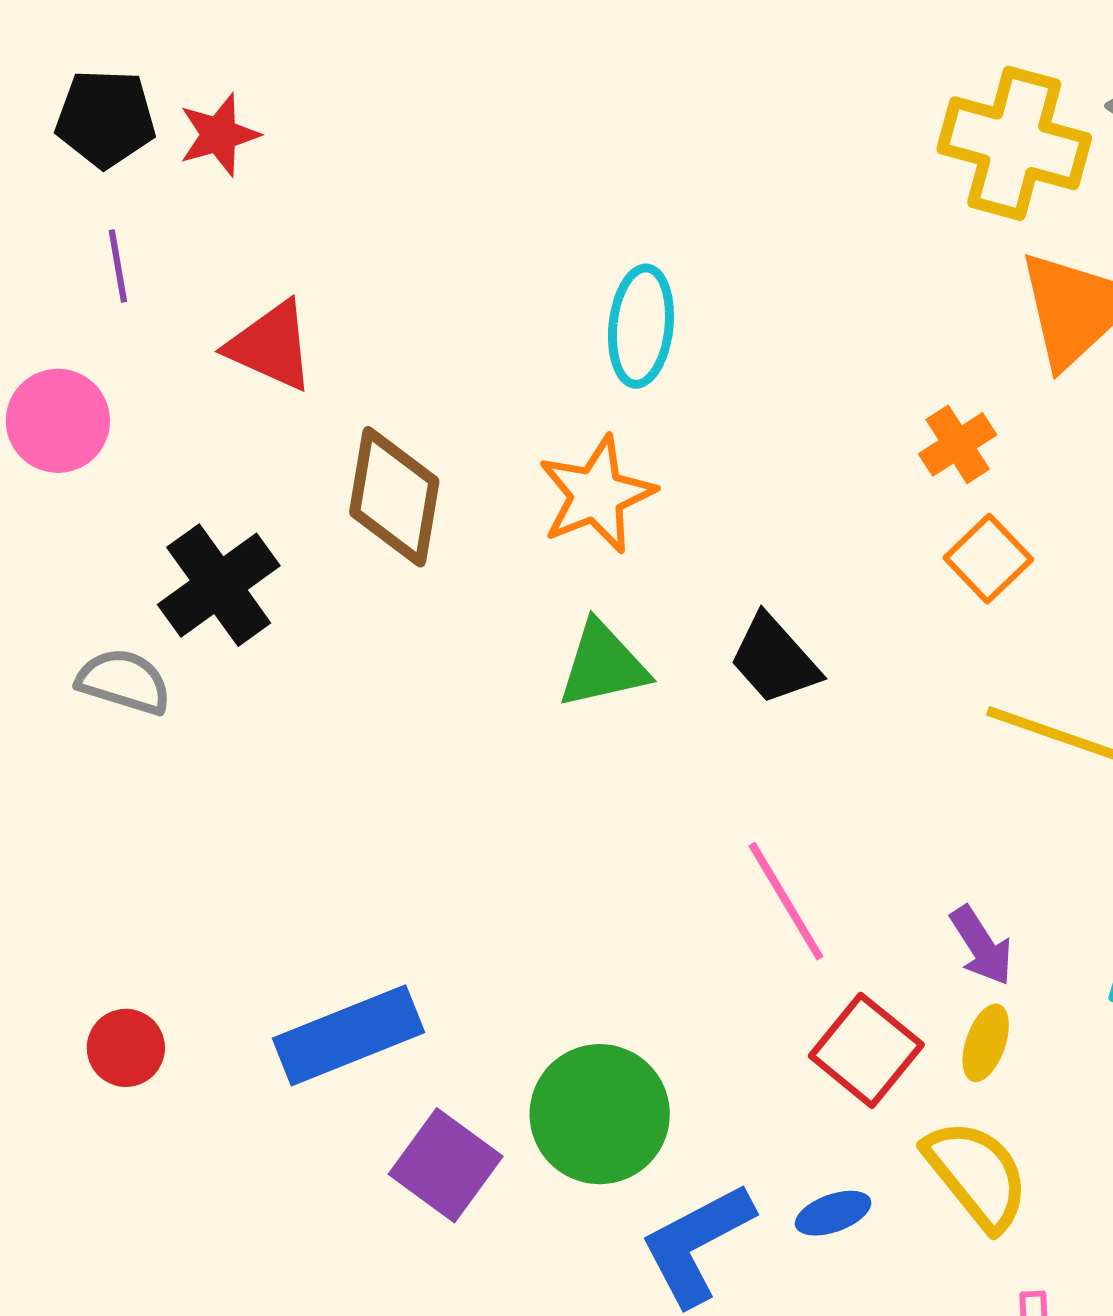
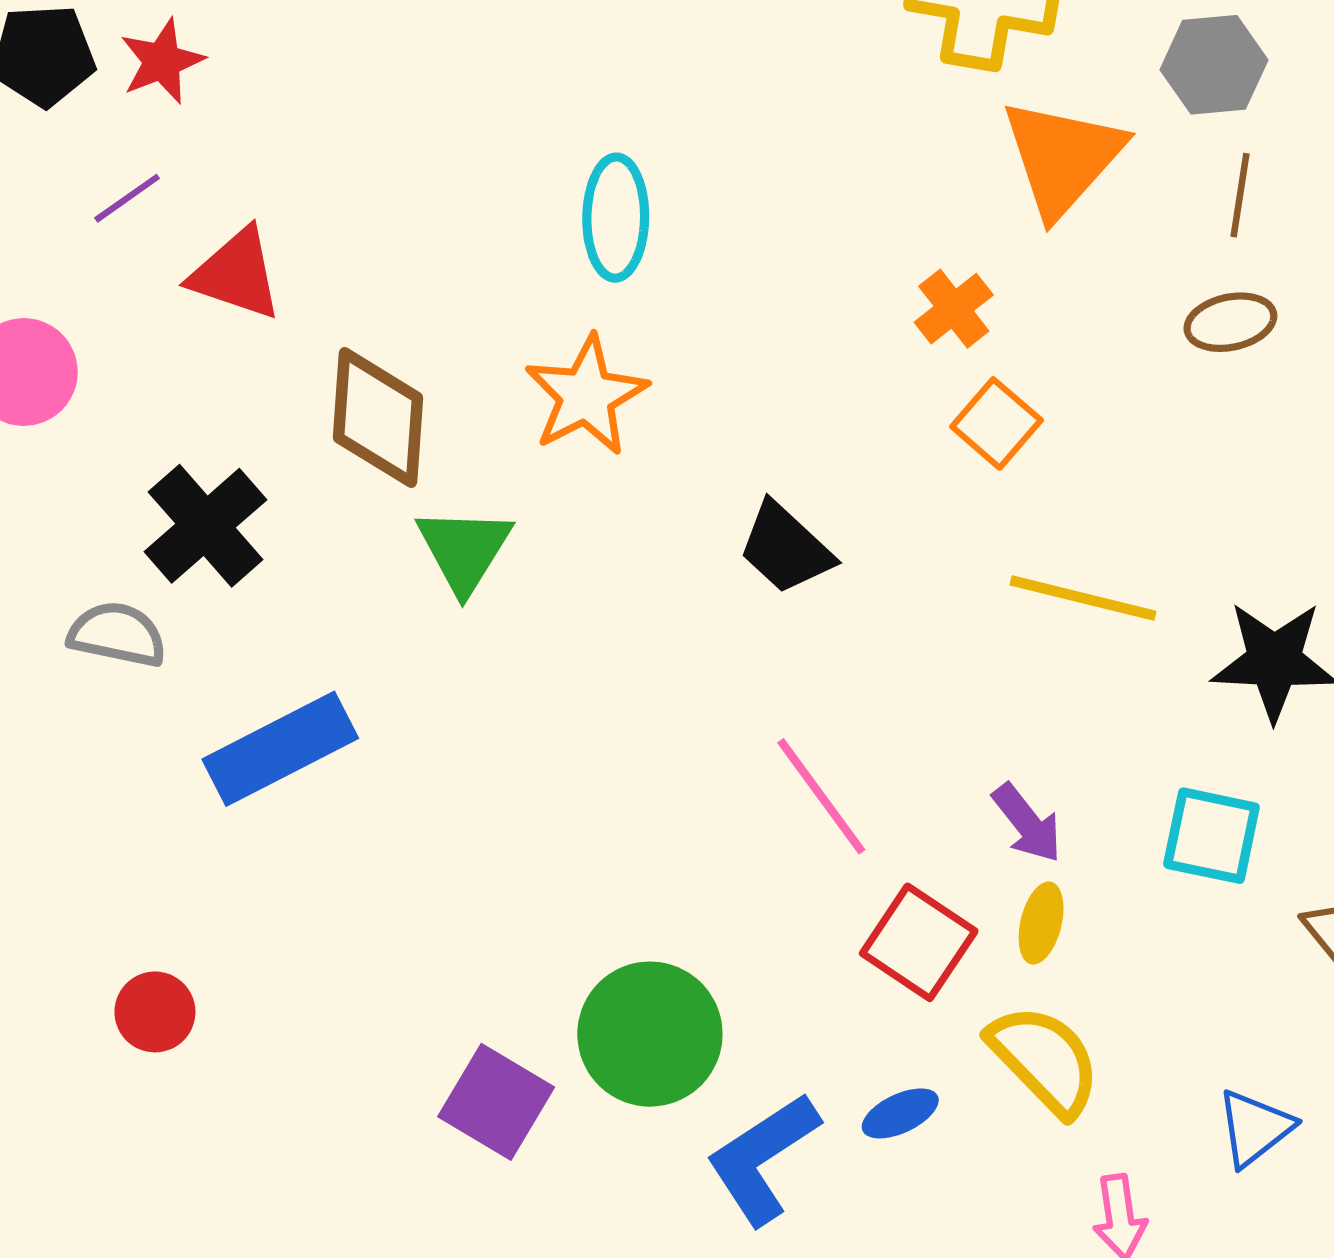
purple line: (118, 266) -> (127, 198), moved, turned 70
green triangle: (603, 665) -> (464, 550), moved, turned -40
blue rectangle: (349, 1035) -> (280, 749), moved

